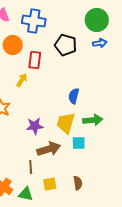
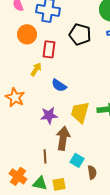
blue semicircle: (74, 96) -> (59, 85), moved, turned -70
cyan square: (79, 143) -> (77, 160), moved, turned 32
brown arrow: (49, 149) -> (63, 138), turned -65
yellow square: (50, 184) -> (59, 184), moved

